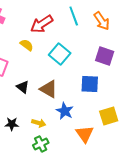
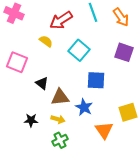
blue square: (90, 84) -> (96, 80), moved
brown triangle: (49, 89) -> (60, 97), moved, turned -36

